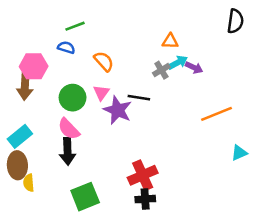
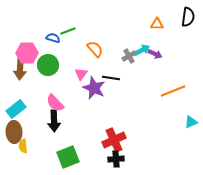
green line: (75, 26) -> (68, 31), moved
orange triangle: (170, 41) -> (157, 24), moved
orange semicircle: (104, 61) -> (95, 49), moved
green circle: (73, 98) -> (48, 65), moved

